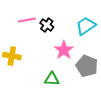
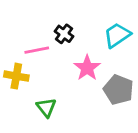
pink line: (27, 20) -> (37, 50), moved
green triangle: (52, 79) -> (46, 107), moved, turned 49

